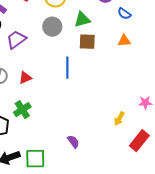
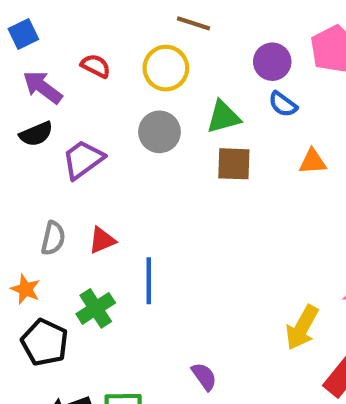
blue semicircle: (124, 14) -> (283, 104), moved
blue line: (67, 68) -> (149, 281), moved
yellow arrow: (119, 119) -> (302, 328), size x1.5

